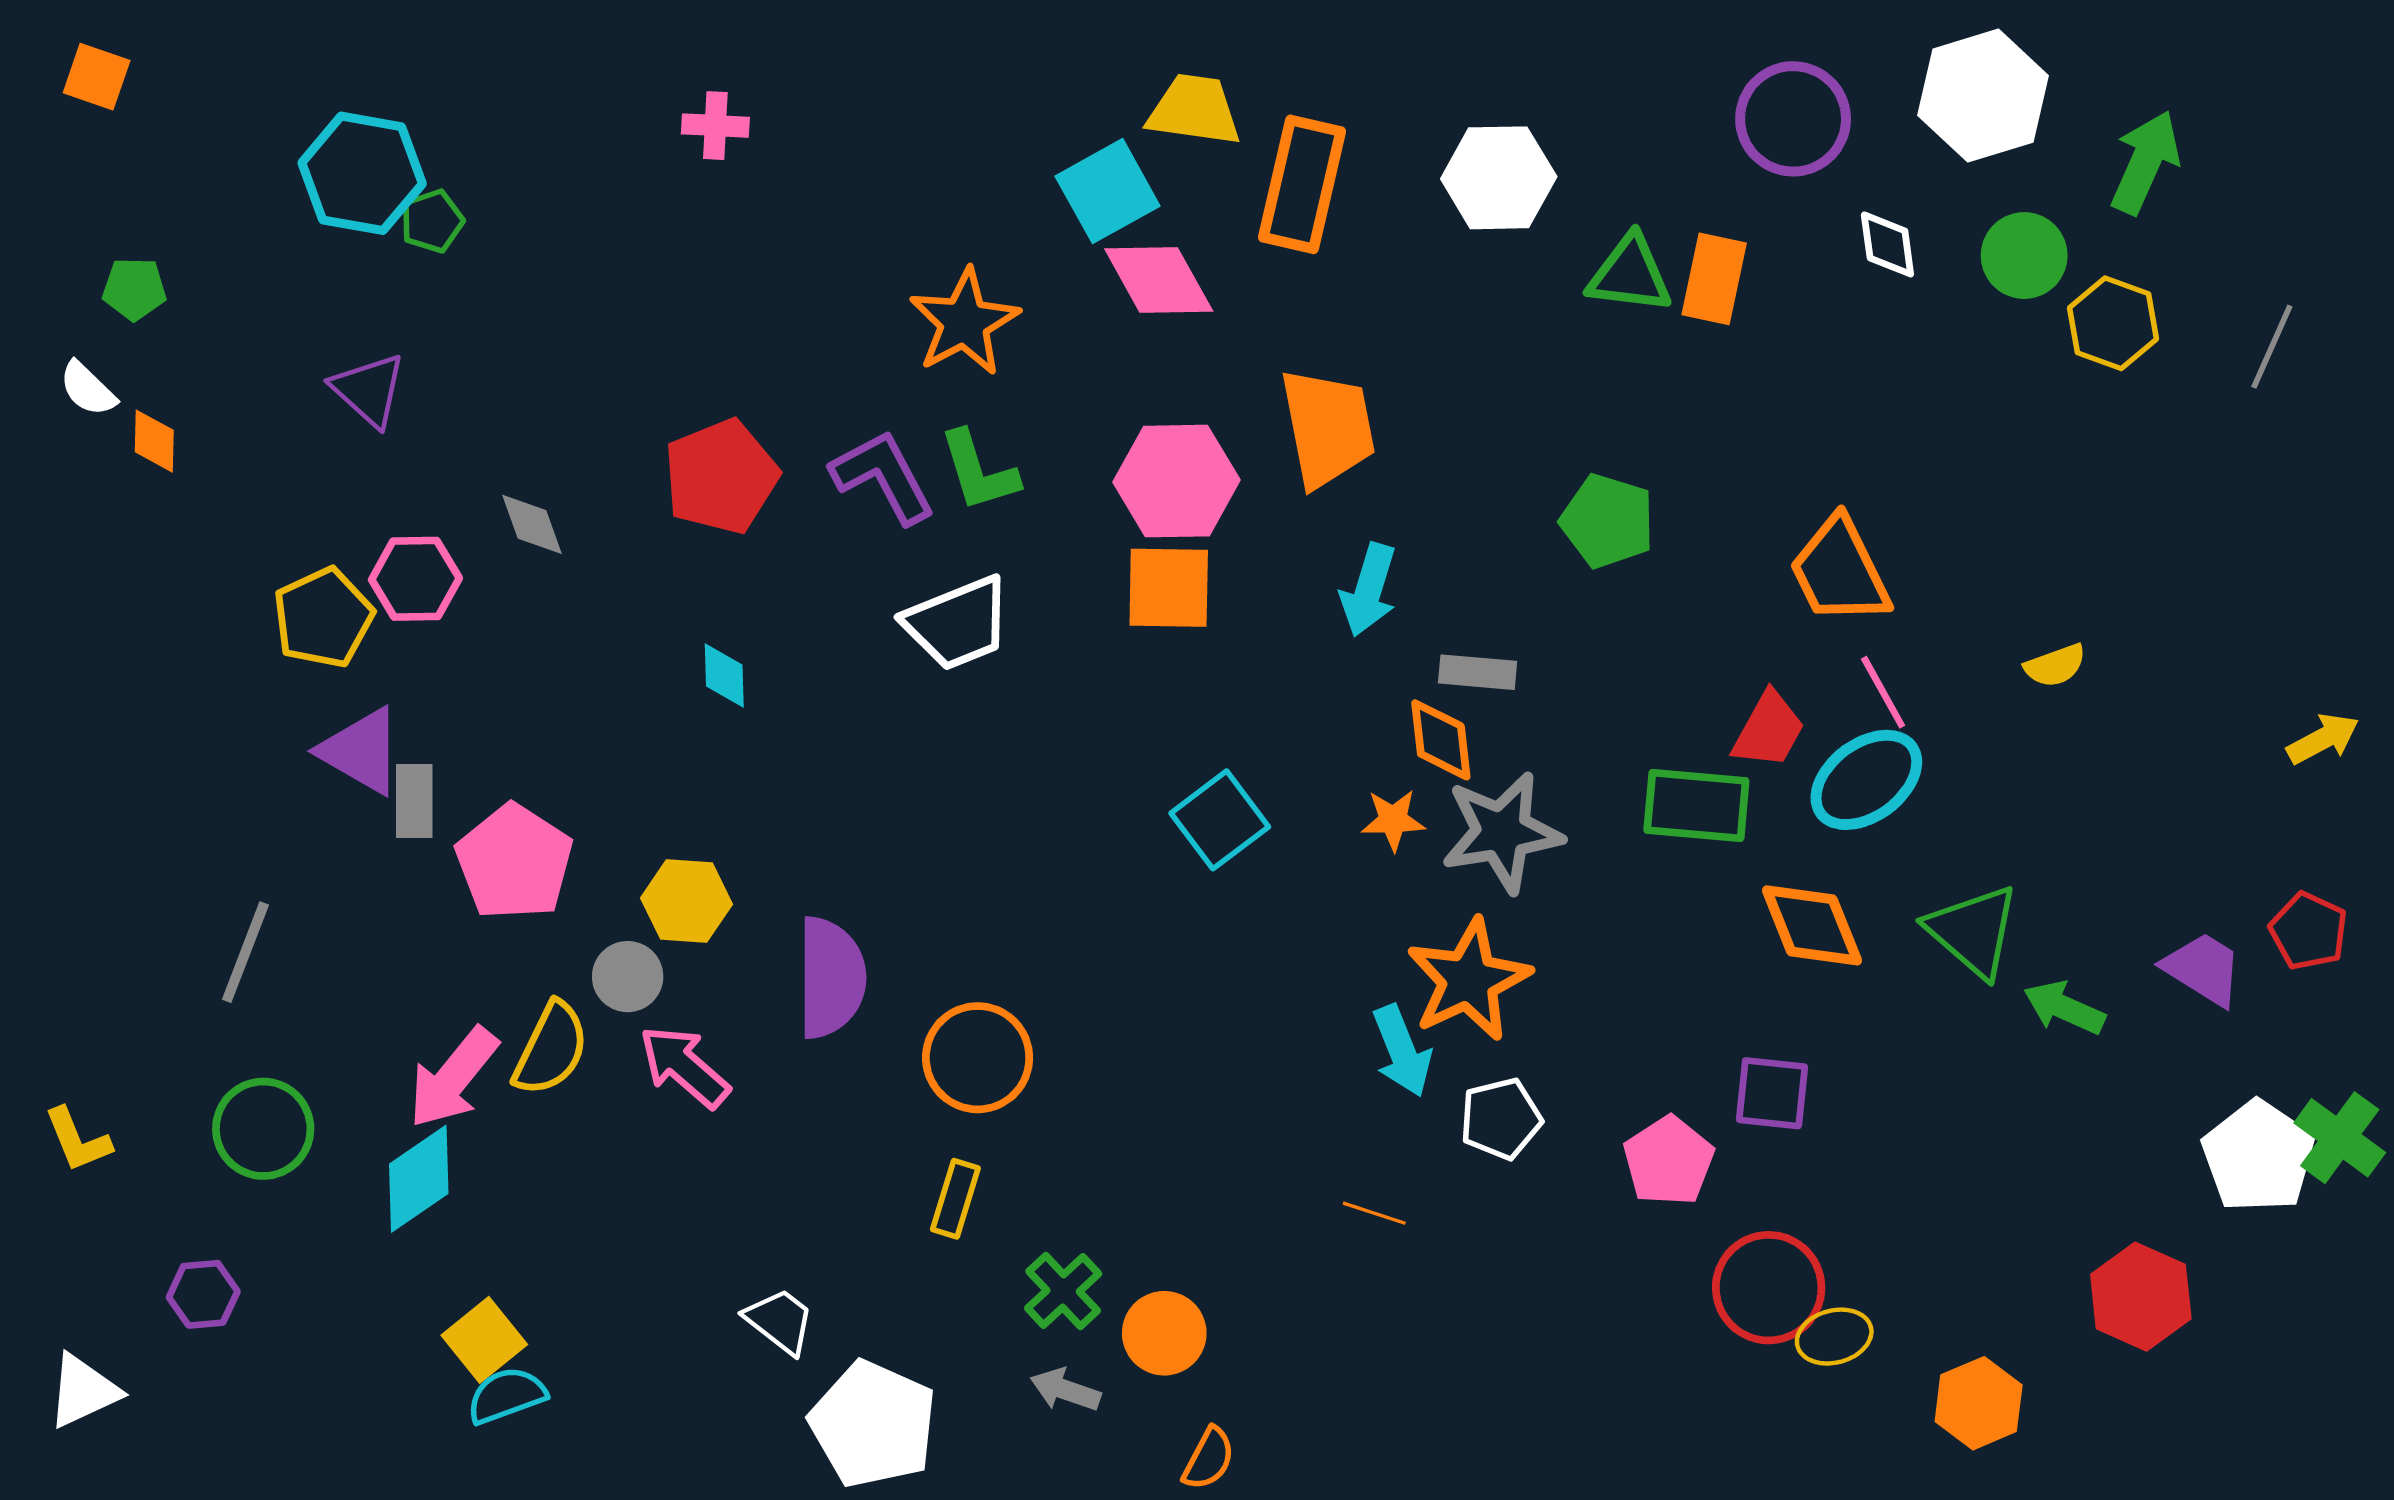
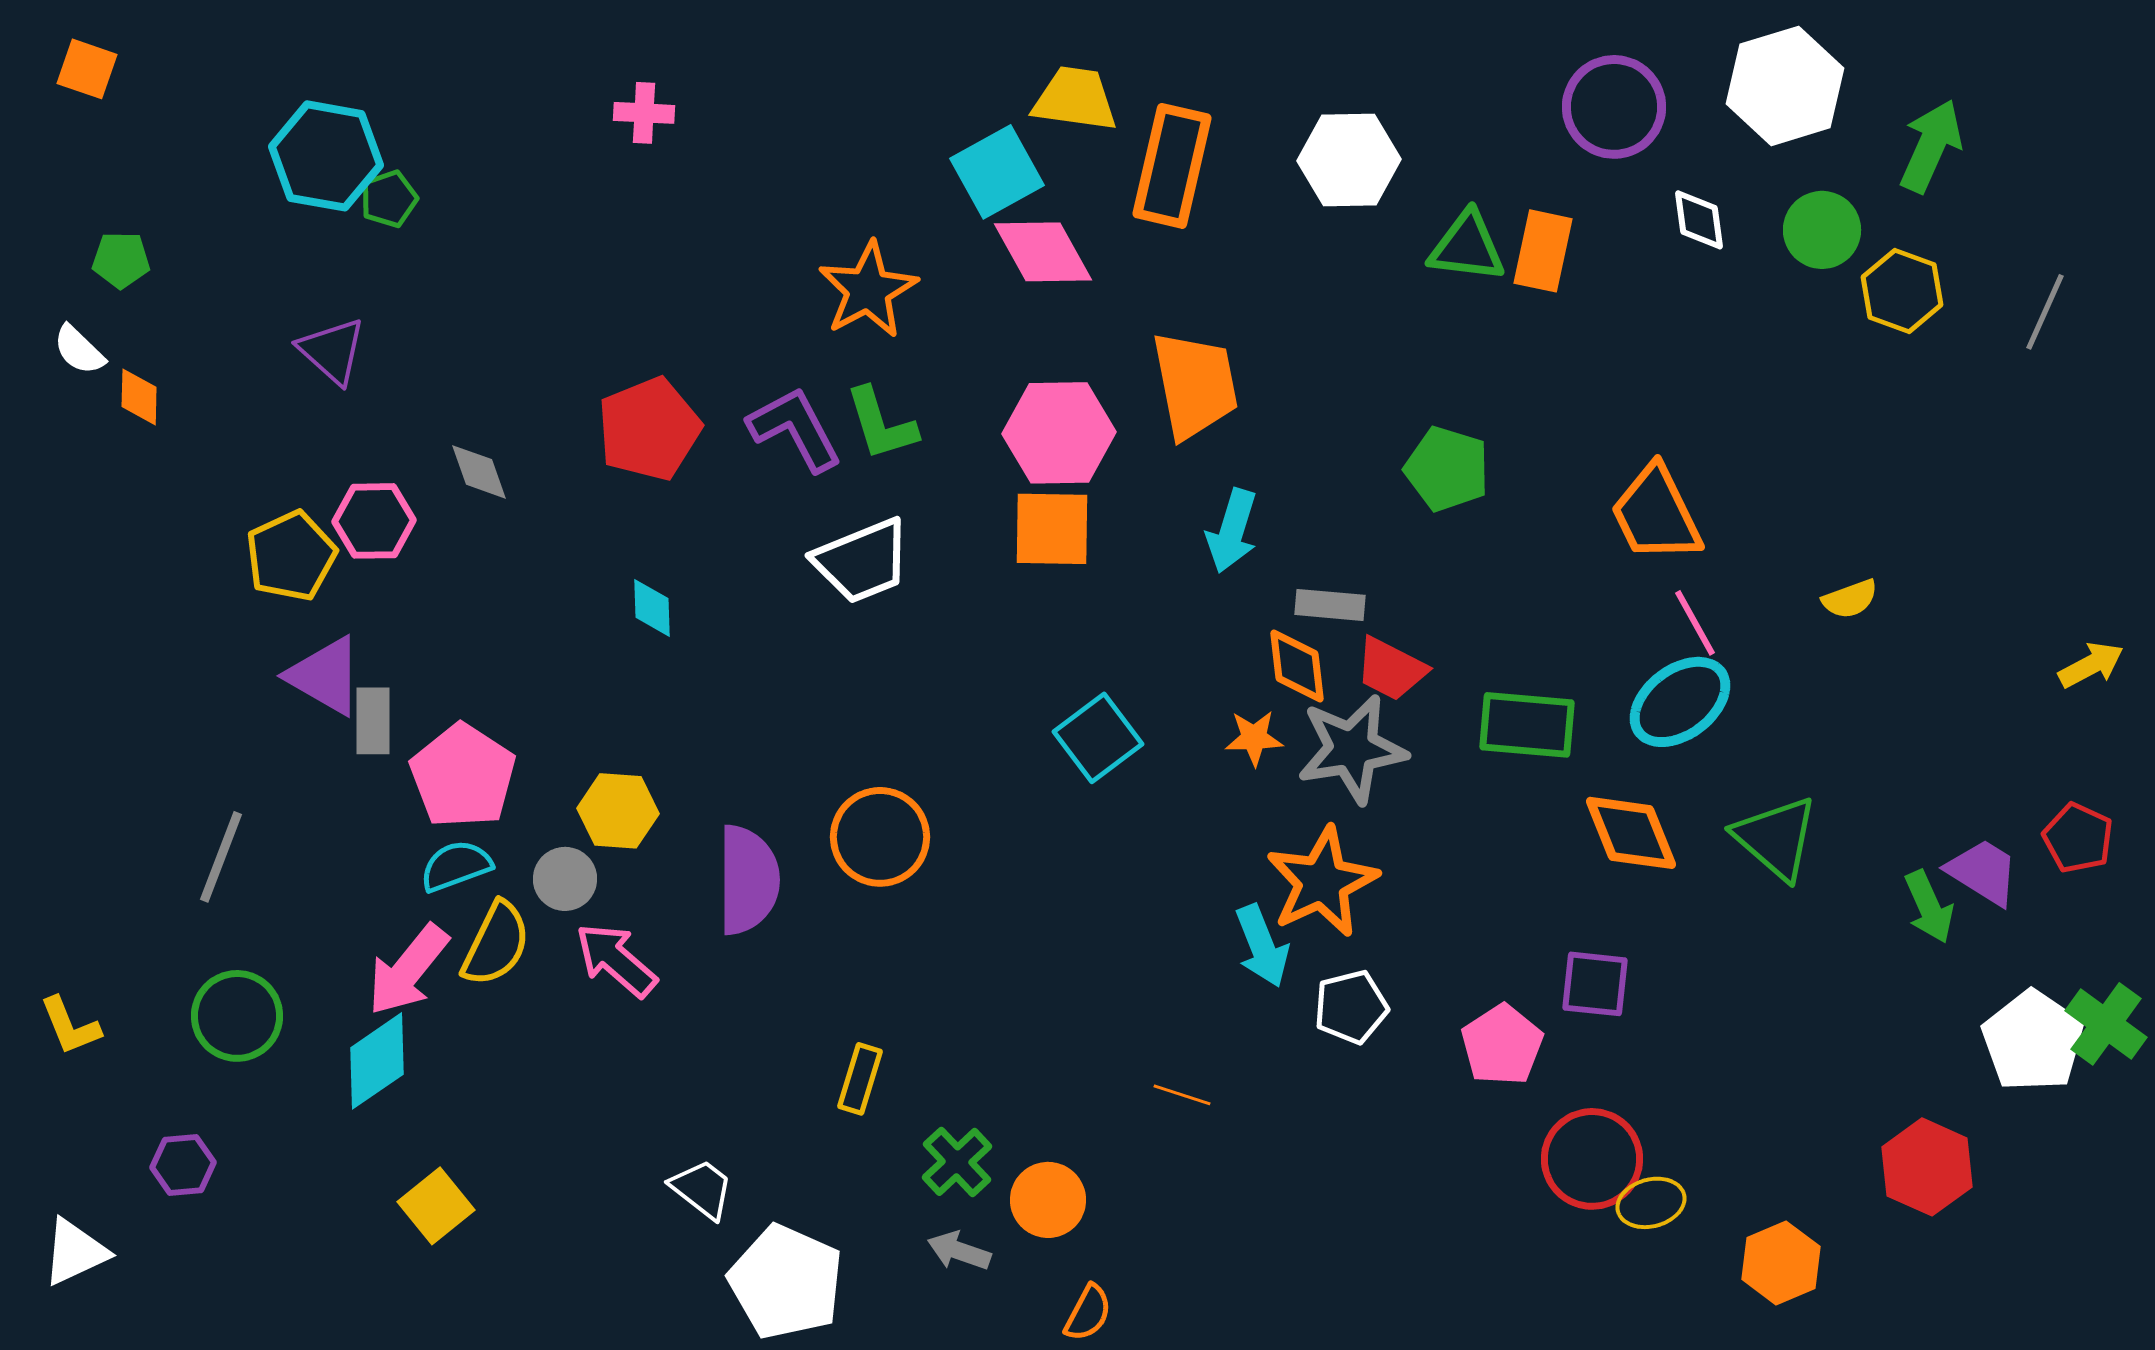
red trapezoid: (1769, 730) -> (1391, 669), moved, turned 88
green arrow: (2064, 1008) -> (1929, 907), moved, turned -138
orange circle: (978, 1058) -> (880, 837), moved
orange line: (1374, 1213) -> (1182, 1095), moved
cyan semicircle: (507, 1395) -> (456, 866), moved

